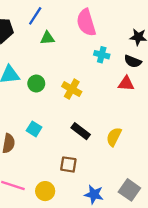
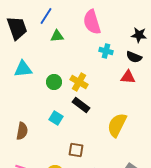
green circle: (36, 84) -> (54, 82), moved
cyan square: (34, 129) -> (56, 118), moved
black rectangle: (81, 131) -> (81, 105), moved
yellow semicircle: (114, 137) -> (117, 125), size x1.4

